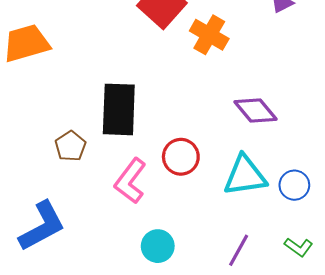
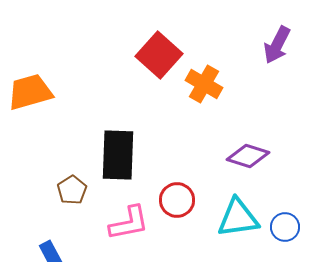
purple diamond: (255, 110) -> (248, 156), turned -33
pink L-shape: (130, 181) -> (129, 223), turned -138

